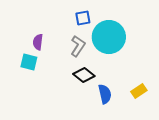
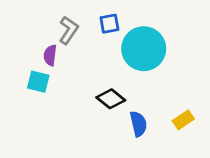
gray L-shape: (78, 46) -> (69, 30), moved

